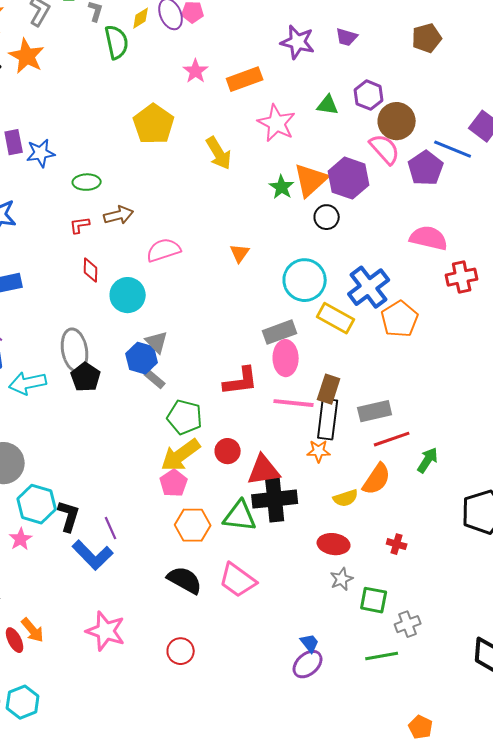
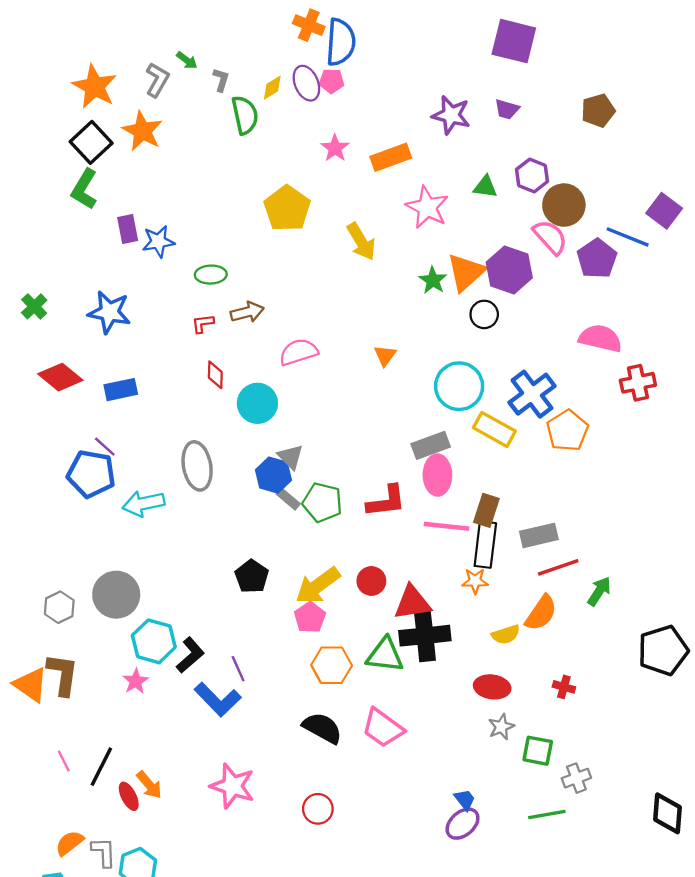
black pentagon: (86, 377) -> (252, 576), moved
green pentagon: (185, 417) -> (322, 502), moved
black L-shape: (69, 516) -> (190, 655), turned 32

